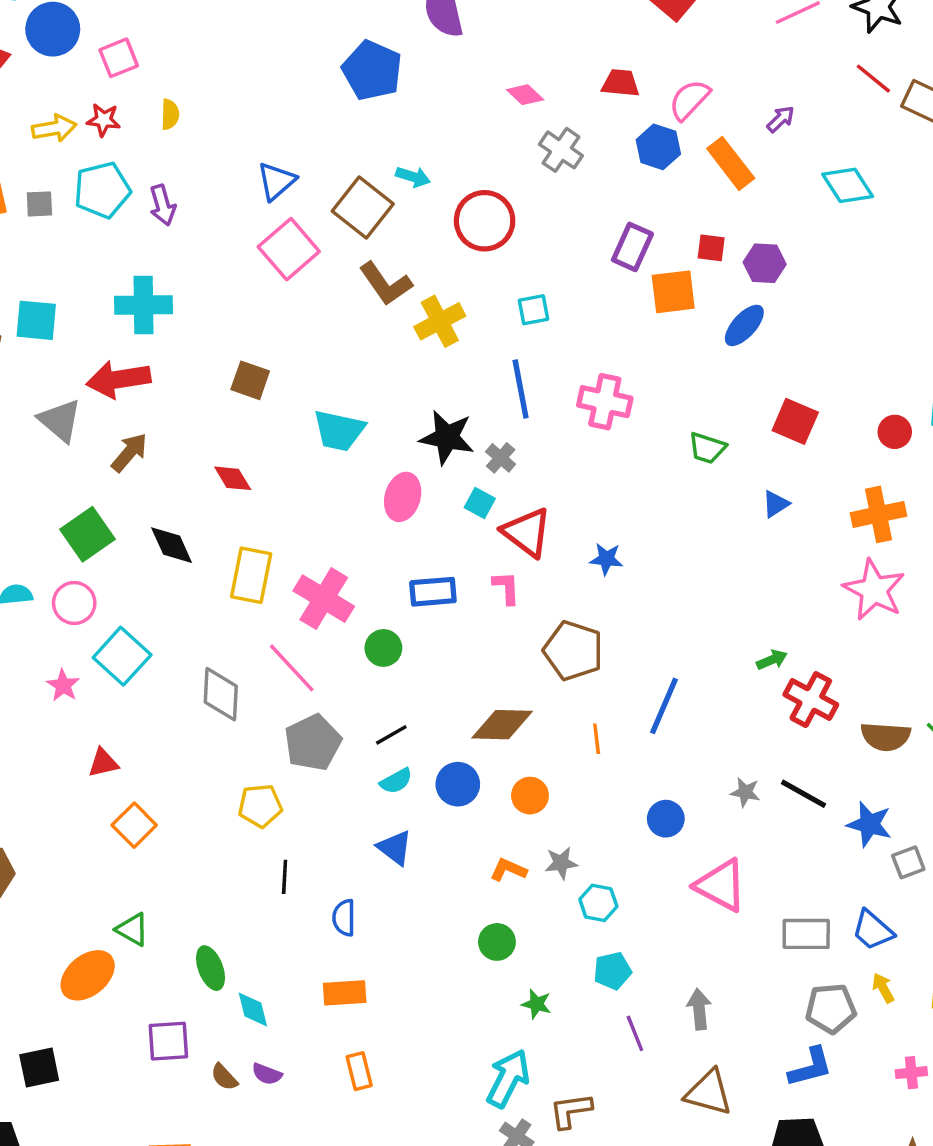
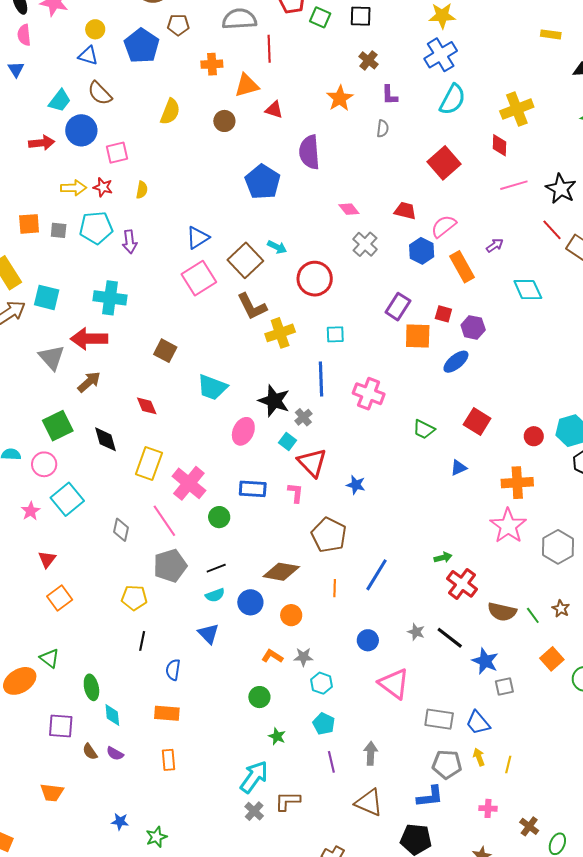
gray diamond: (221, 694) -> (121, 530), size x0.7
red triangle: (103, 763) -> (47, 559), turned -48
cyan pentagon: (612, 971) -> (324, 724), turned 30

